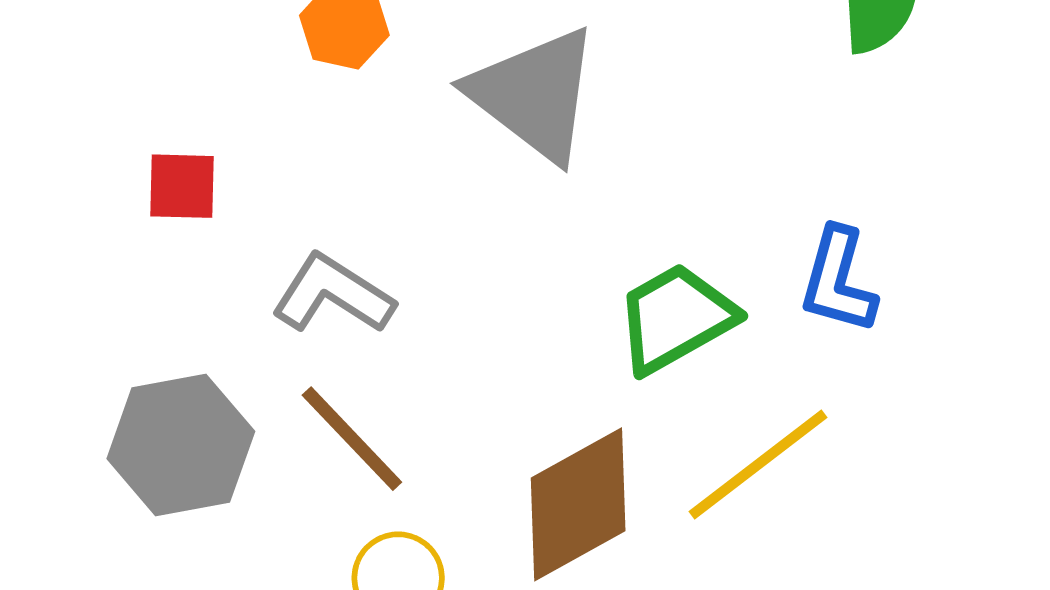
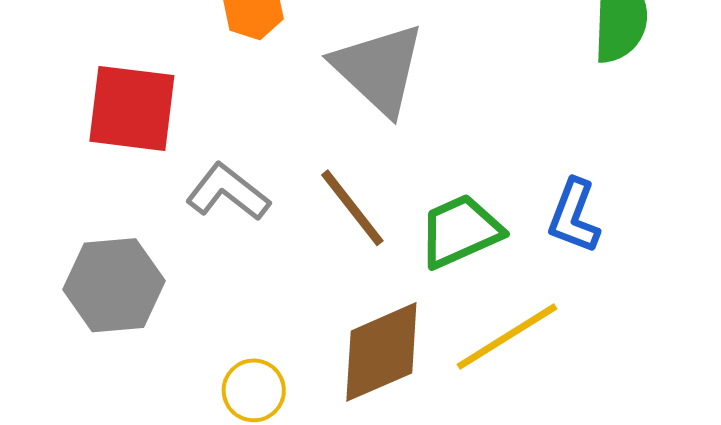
red square: (182, 186) -> (132, 108), size x1.8
brown line: (352, 439) -> (352, 208), moved

